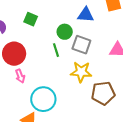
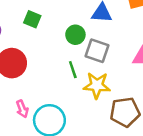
green line: (56, 50) -> (73, 70), moved
pink arrow: (20, 76) -> (22, 109), moved

